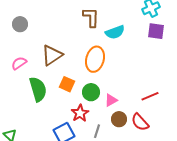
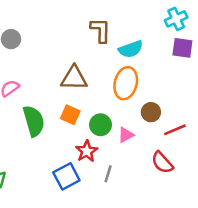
brown triangle: (52, 55) -> (74, 78), moved, turned 35
orange ellipse: (95, 59) -> (126, 83), moved
brown circle: (119, 119) -> (151, 112), moved

